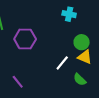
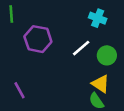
yellow triangle: (85, 57) -> (101, 84), moved
white line: (62, 63) -> (81, 48), moved

